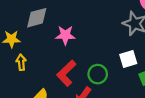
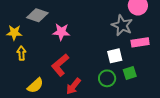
gray diamond: (37, 18) -> (37, 15), turned 30
green circle: (98, 74) -> (107, 78), moved

